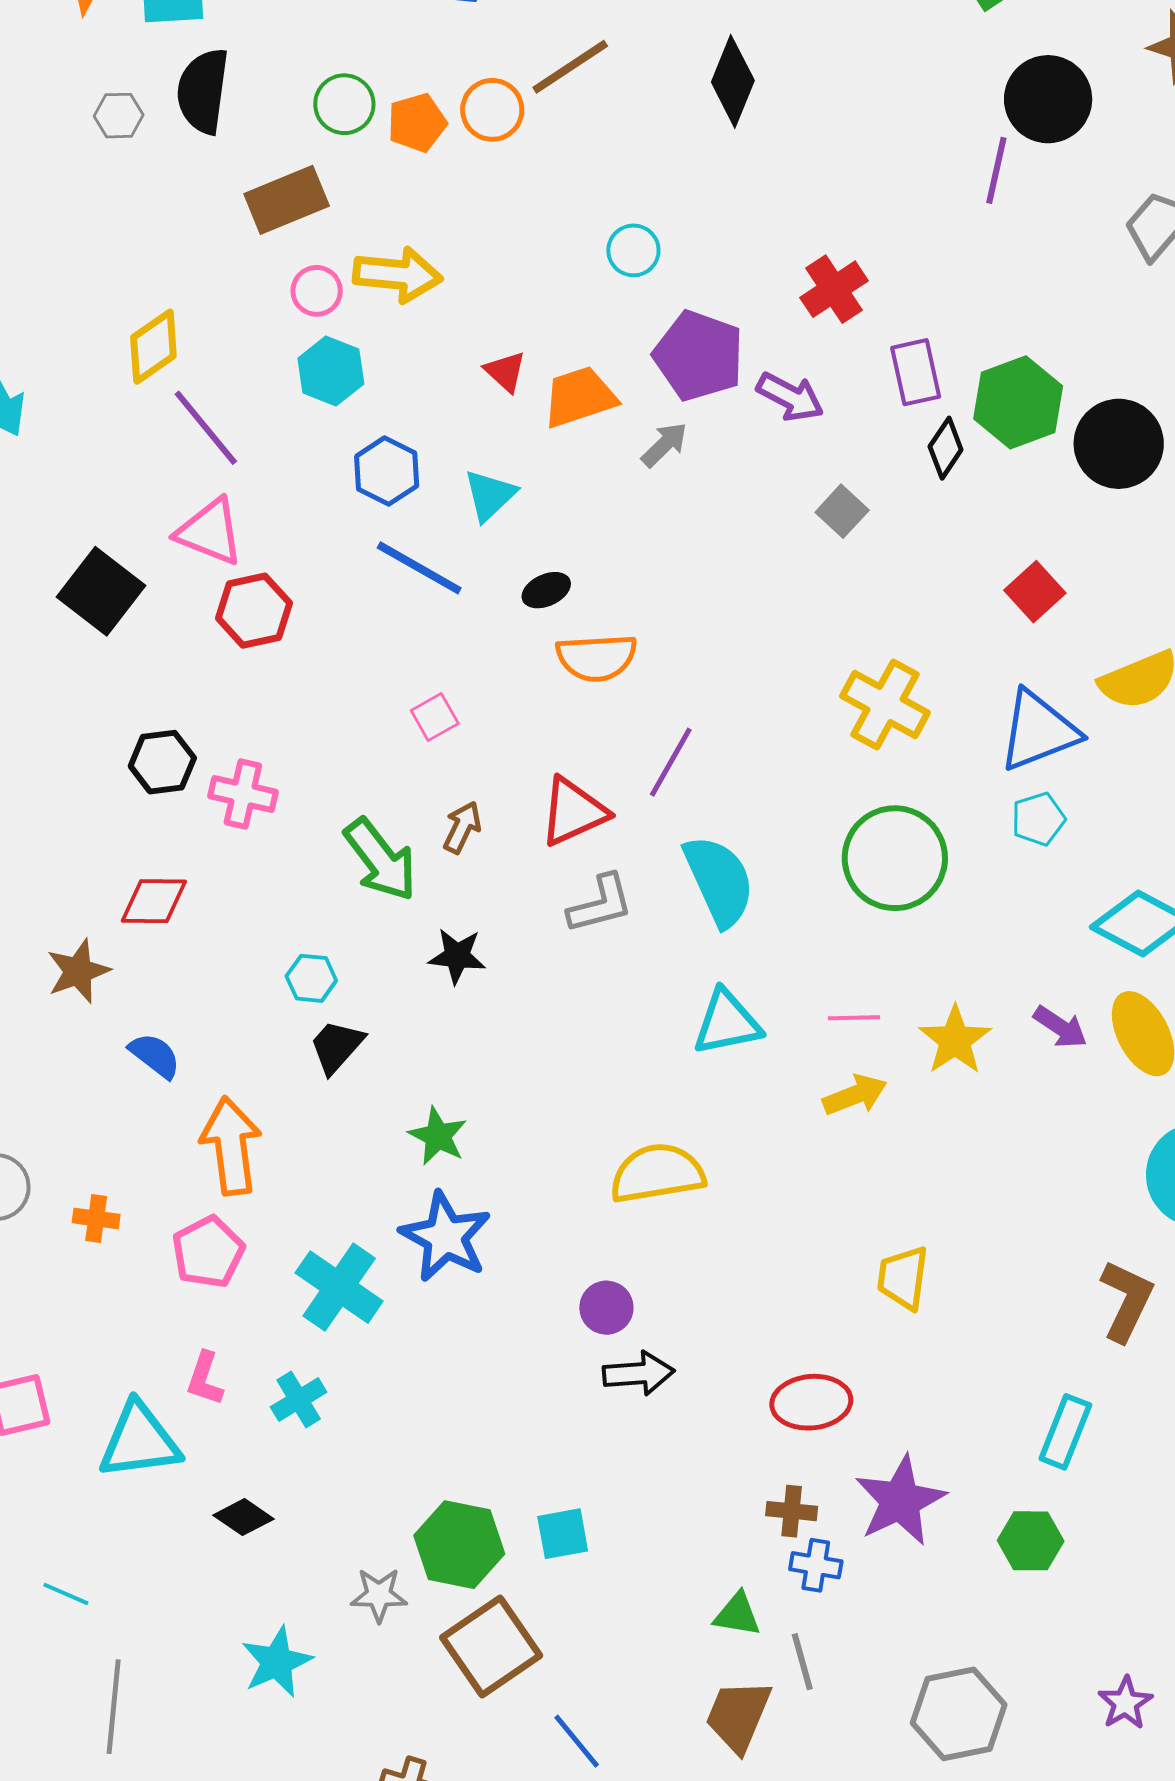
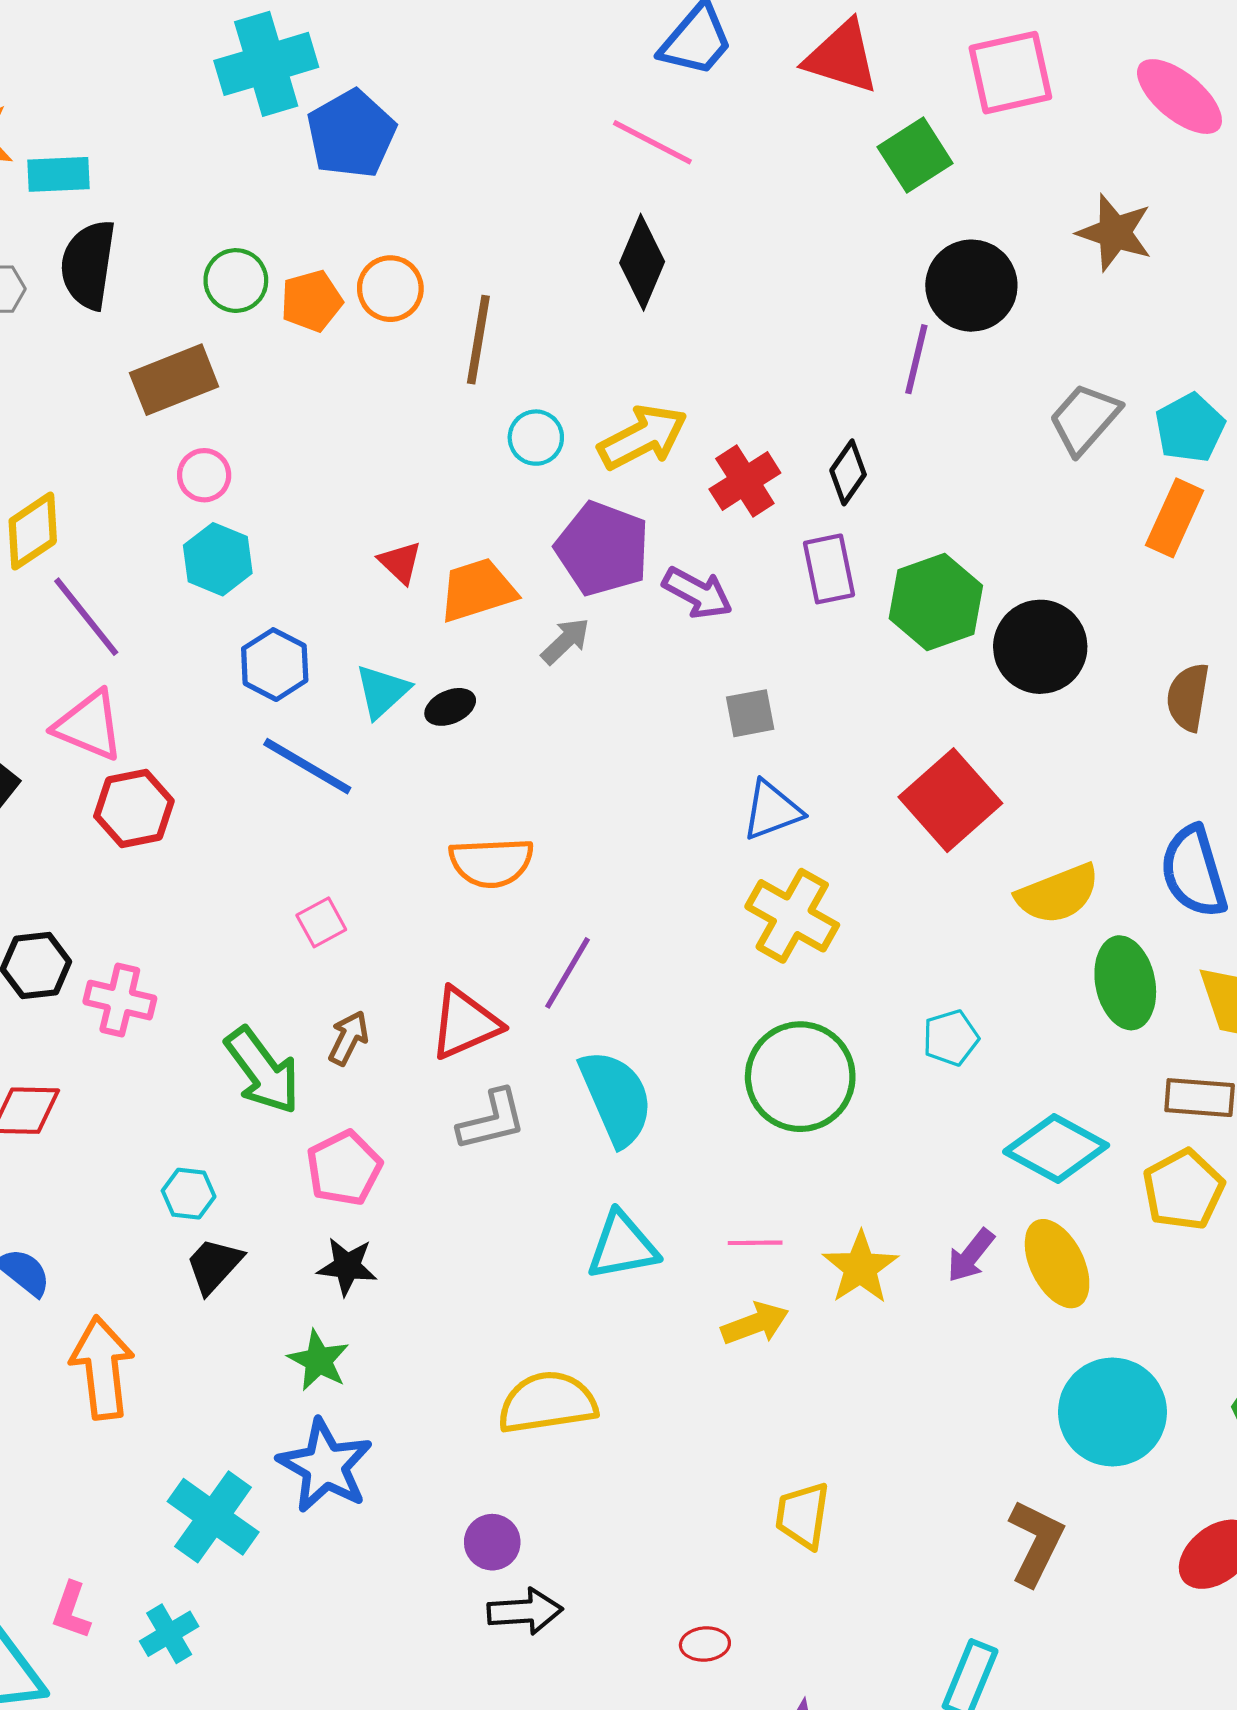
brown line: (570, 67) -> (478, 340), moved, turned -48
yellow arrow: (398, 275) -> (643, 437), moved, turned -34
black diamond: (946, 448) -> (848, 472), moved
gray square: (842, 511) -> (750, 713), turned 36
black ellipse: (546, 590) -> (450, 707), moved
red square: (1035, 592) -> (950, 800), size x1.6
blue triangle: (1038, 731) -> (772, 810), moved, size x0.7
black star: (457, 956) -> (347, 1266), moved
purple arrow: (1060, 1027) -> (971, 1255), turned 94
pink pentagon: (208, 1252) -> (344, 1168), moved
red ellipse: (811, 1402) -> (705, 1644), size x0.6

